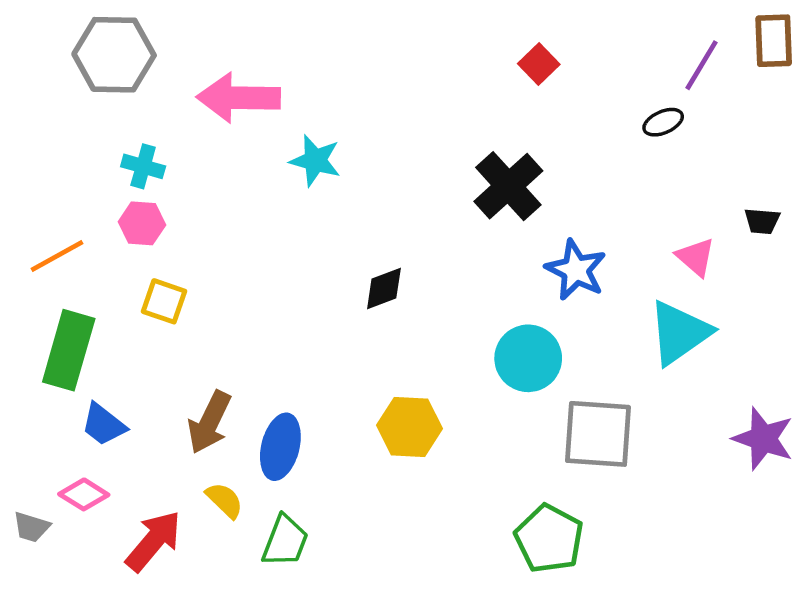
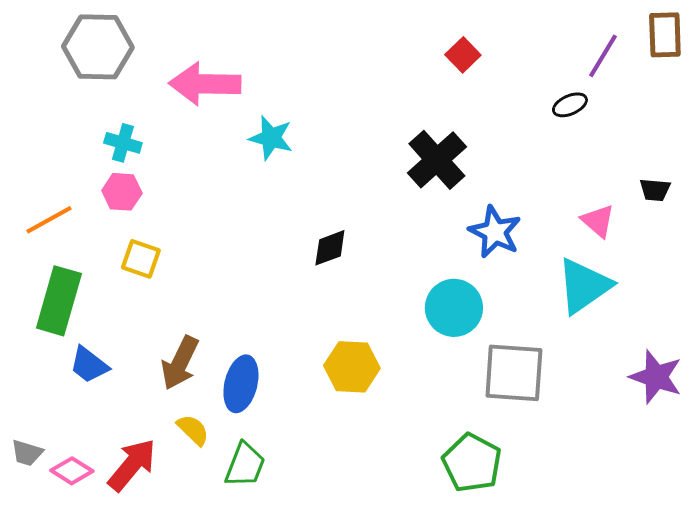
pink diamond: (84, 494) -> (72, 471), moved

